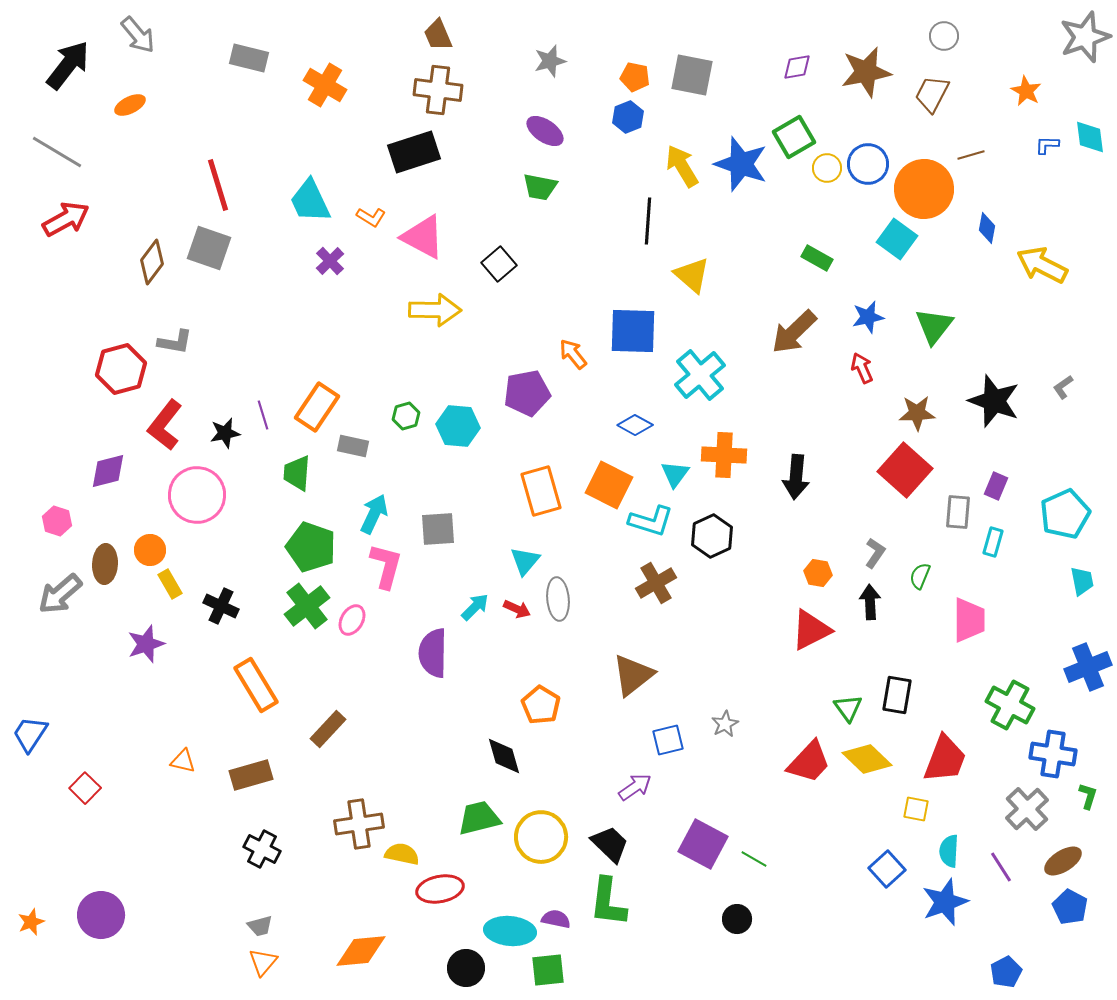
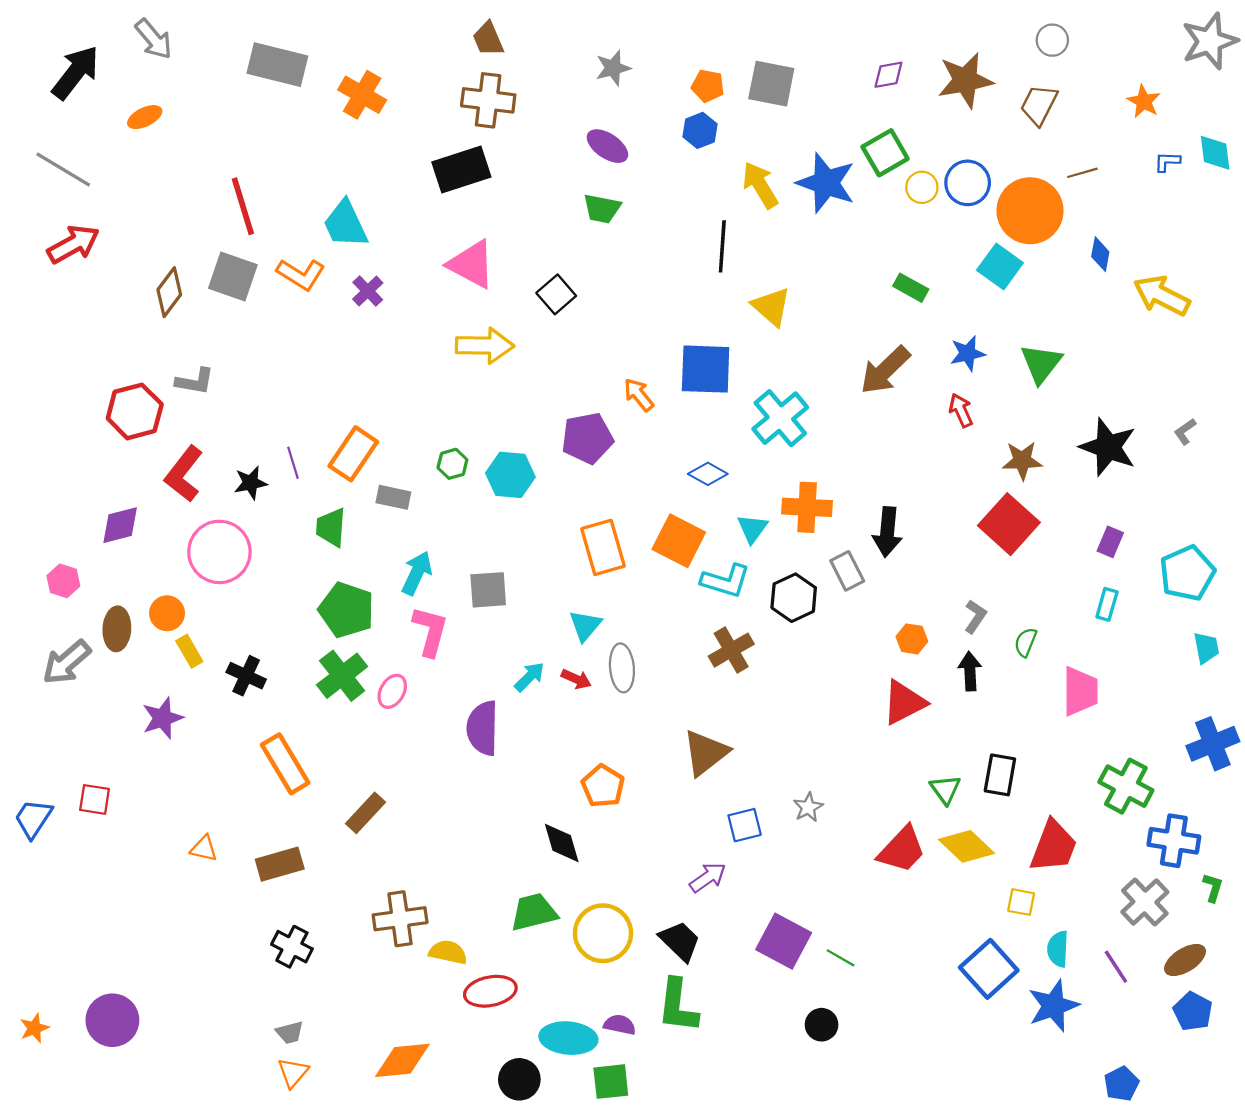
gray rectangle: (249, 58) -> (277, 65), size x1.4
orange L-shape: (371, 217) -> (301, 274), moved, size x1.5
gray rectangle: (958, 512) -> (847, 571), moved, turned -32
red square: (85, 788) -> (95, 799), moved, turned -36
blue square: (887, 869) -> (989, 969), size x1.4

